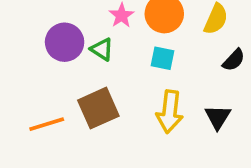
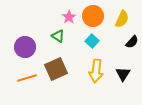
purple circle: (65, 42) -> (25, 47), moved
cyan square: (162, 58) -> (92, 41), turned 32

